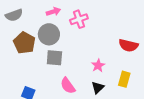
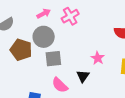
pink semicircle: (68, 86) -> (60, 85), moved
black triangle: (98, 88) -> (83, 76), moved

